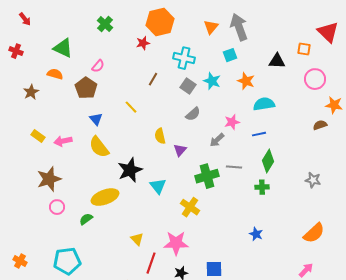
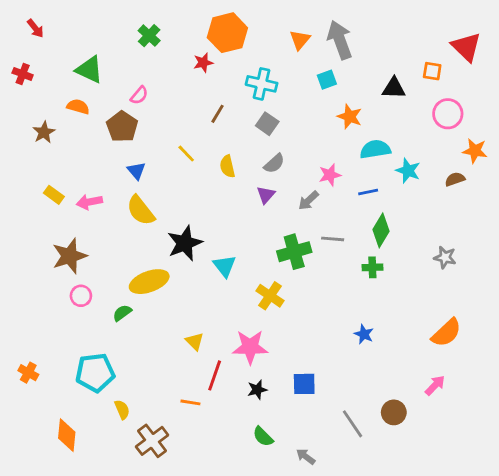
cyan star: (212, 81) -> (408, 171), moved
yellow semicircle: (160, 136) -> (227, 166), moved
purple triangle: (180, 150) -> (266, 195), moved

